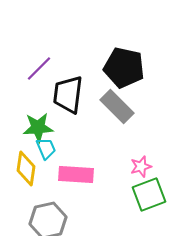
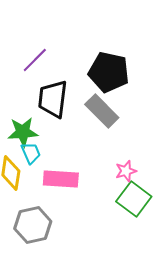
purple line: (39, 68) -> (35, 60), moved
green square: (149, 194) -> (134, 199), turned -32

